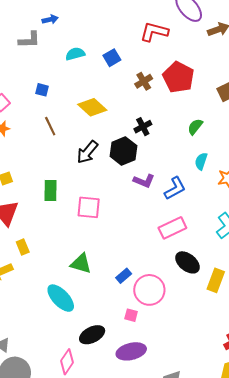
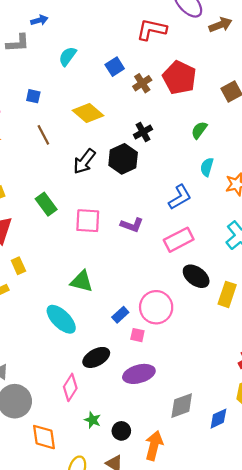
cyan semicircle: (75, 54) -> (68, 56), turned -36
blue square: (112, 58) -> (115, 67), moved
purple L-shape: (144, 181) -> (132, 225), moved
green rectangle: (50, 191) -> (46, 204), turned -35
blue rectangle: (124, 276) -> (120, 315), moved

